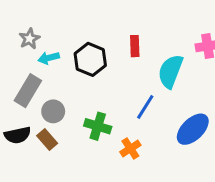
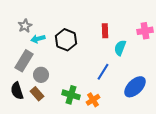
red rectangle: (135, 46) -> (105, 31), moved
cyan semicircle: (170, 71) -> (120, 48), size x0.7
green cross: (98, 126) -> (71, 95), moved
black semicircle: (18, 135) -> (17, 91), turned 84

